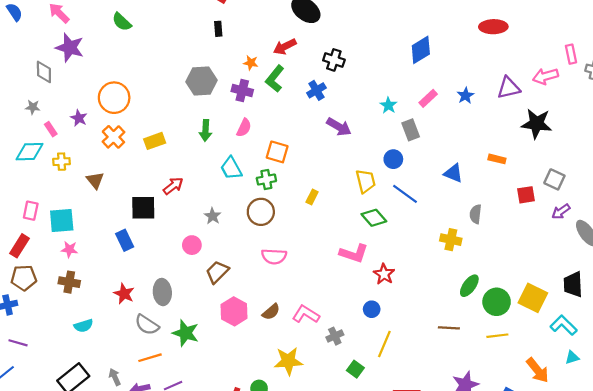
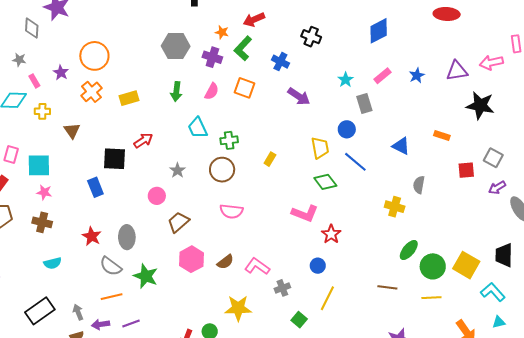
black cross: (334, 60) -> (311, 37), moved
blue cross: (316, 90) -> (280, 62), turned -36
orange square: (277, 152) -> (244, 88), moved

